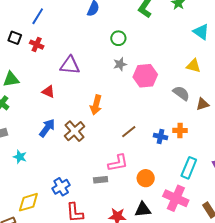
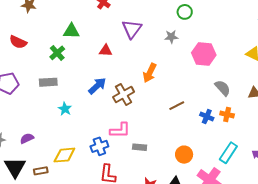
gray star: (120, 64) -> (171, 37), moved
purple triangle: (70, 65) -> (132, 29), turned 50
red triangle: (48, 92) -> (106, 51), turned -32
gray semicircle: (181, 93) -> (223, 88), moved
pink L-shape: (118, 163) -> (120, 130), moved

